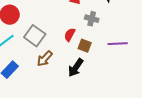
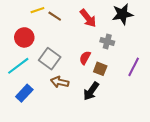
purple line: (118, 44) -> (134, 67), turned -60
brown arrow: (45, 59) -> (60, 82), turned 60

